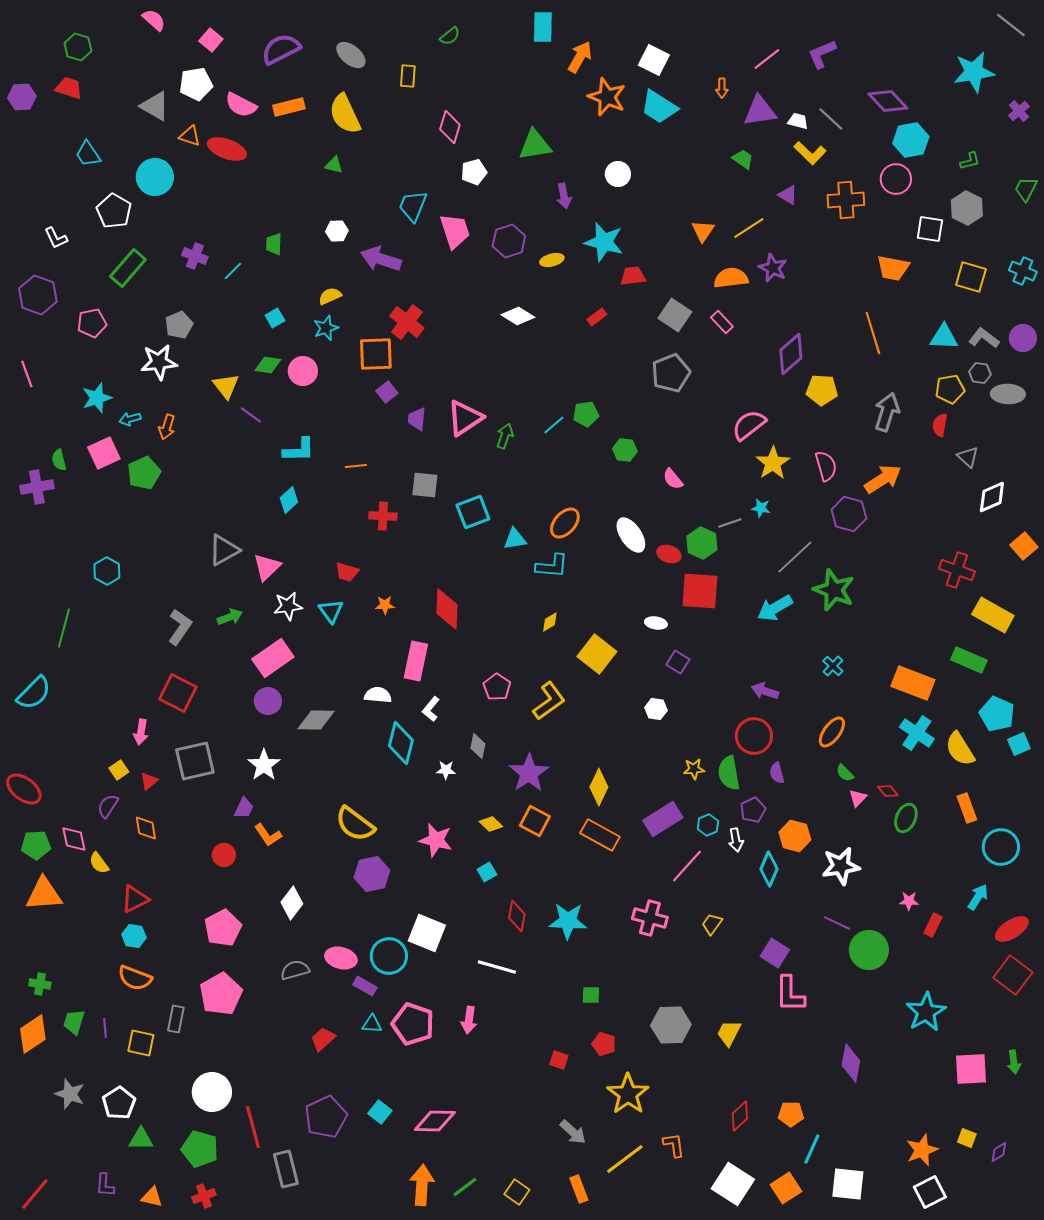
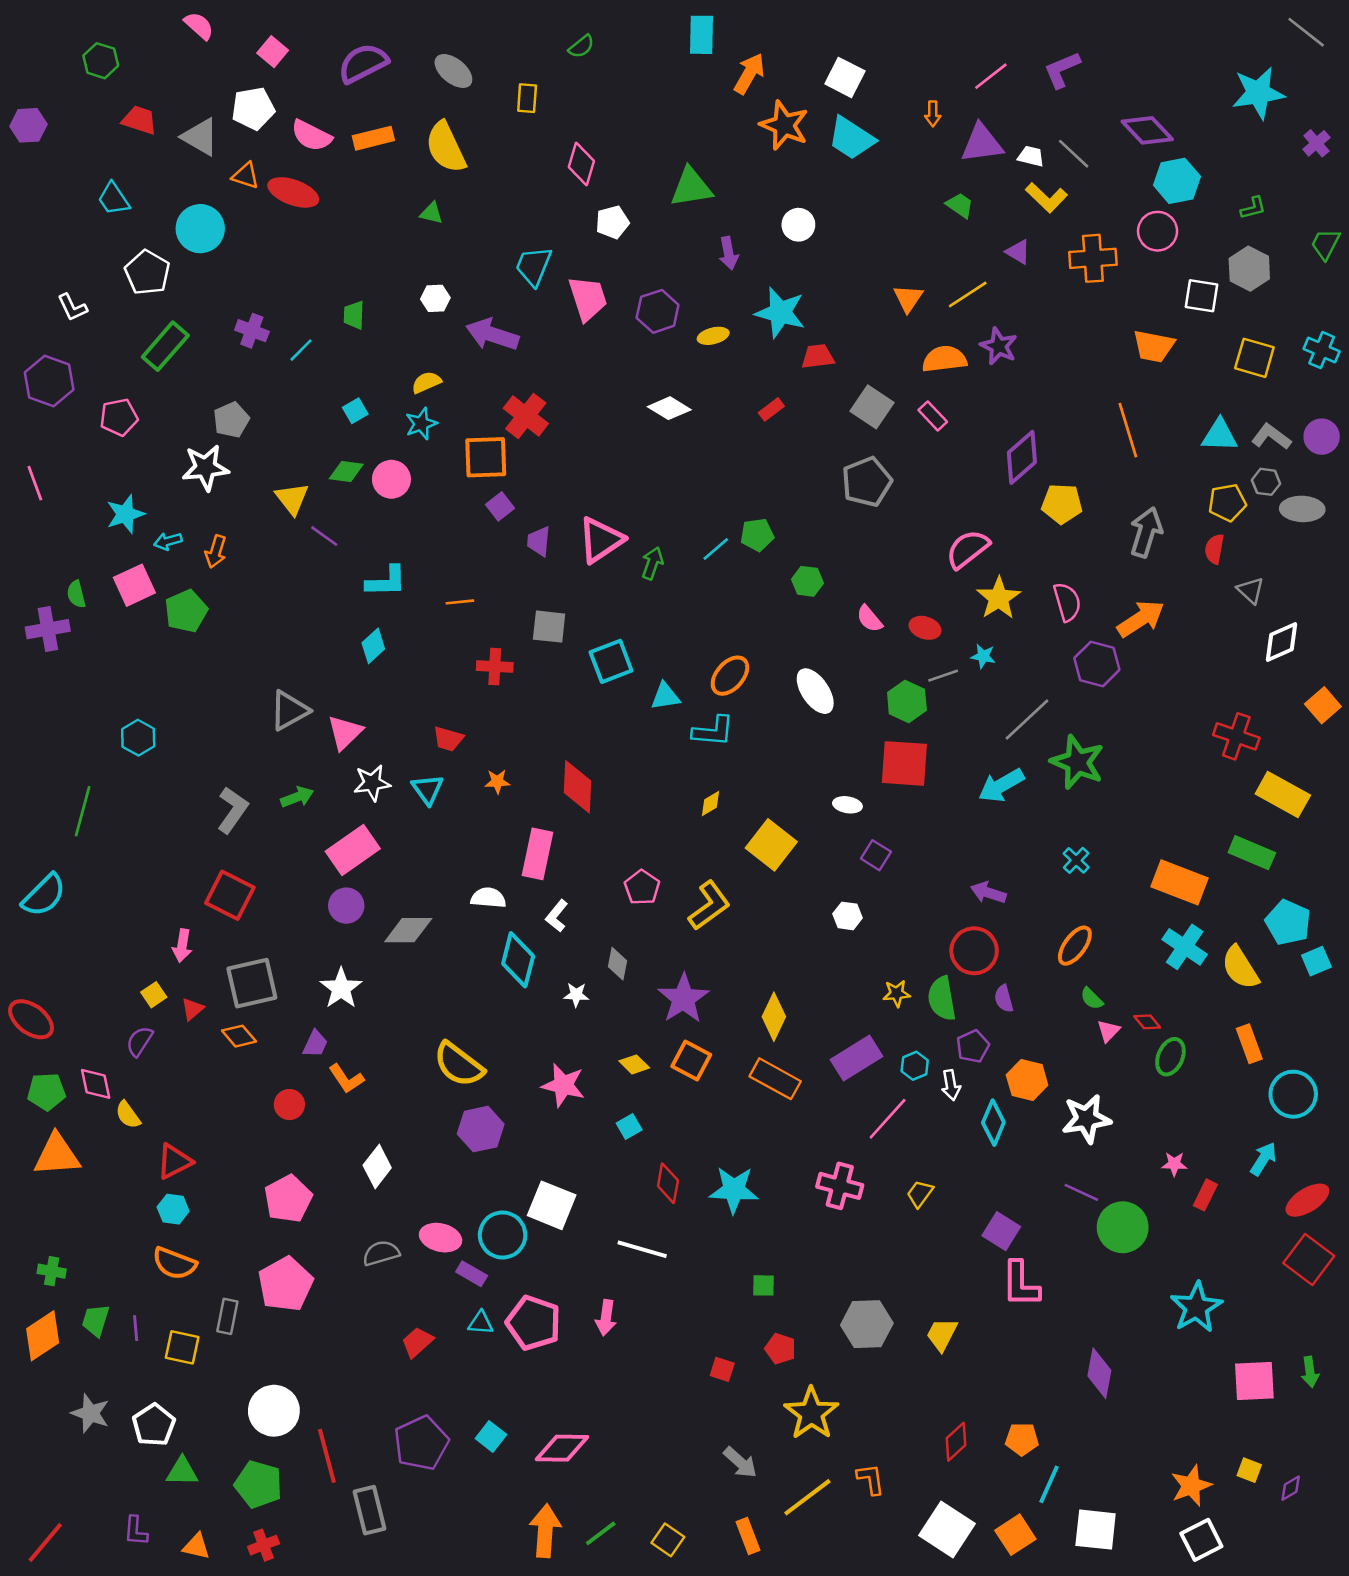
red trapezoid: (69, 88) -> (140, 120), moved
red ellipse: (669, 554) -> (925, 628), moved
orange diamond: (146, 828) -> (239, 1036), moved, turned -32

